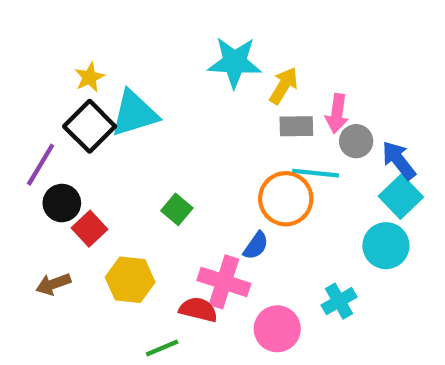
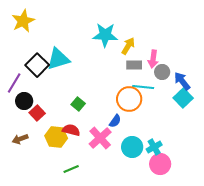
yellow star: (90, 77) -> (23, 21), moved, size x1.6
cyan circle: (386, 246) -> (132, 147), moved
pink cross: (224, 282) -> (100, 138), turned 30
red semicircle: (198, 310) -> (71, 130), moved
pink circle: (277, 329) -> (160, 164), moved

